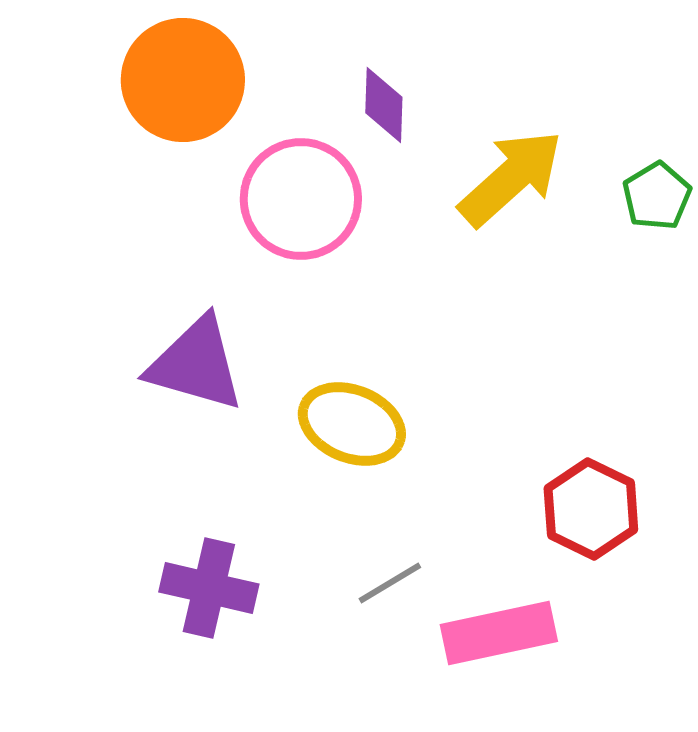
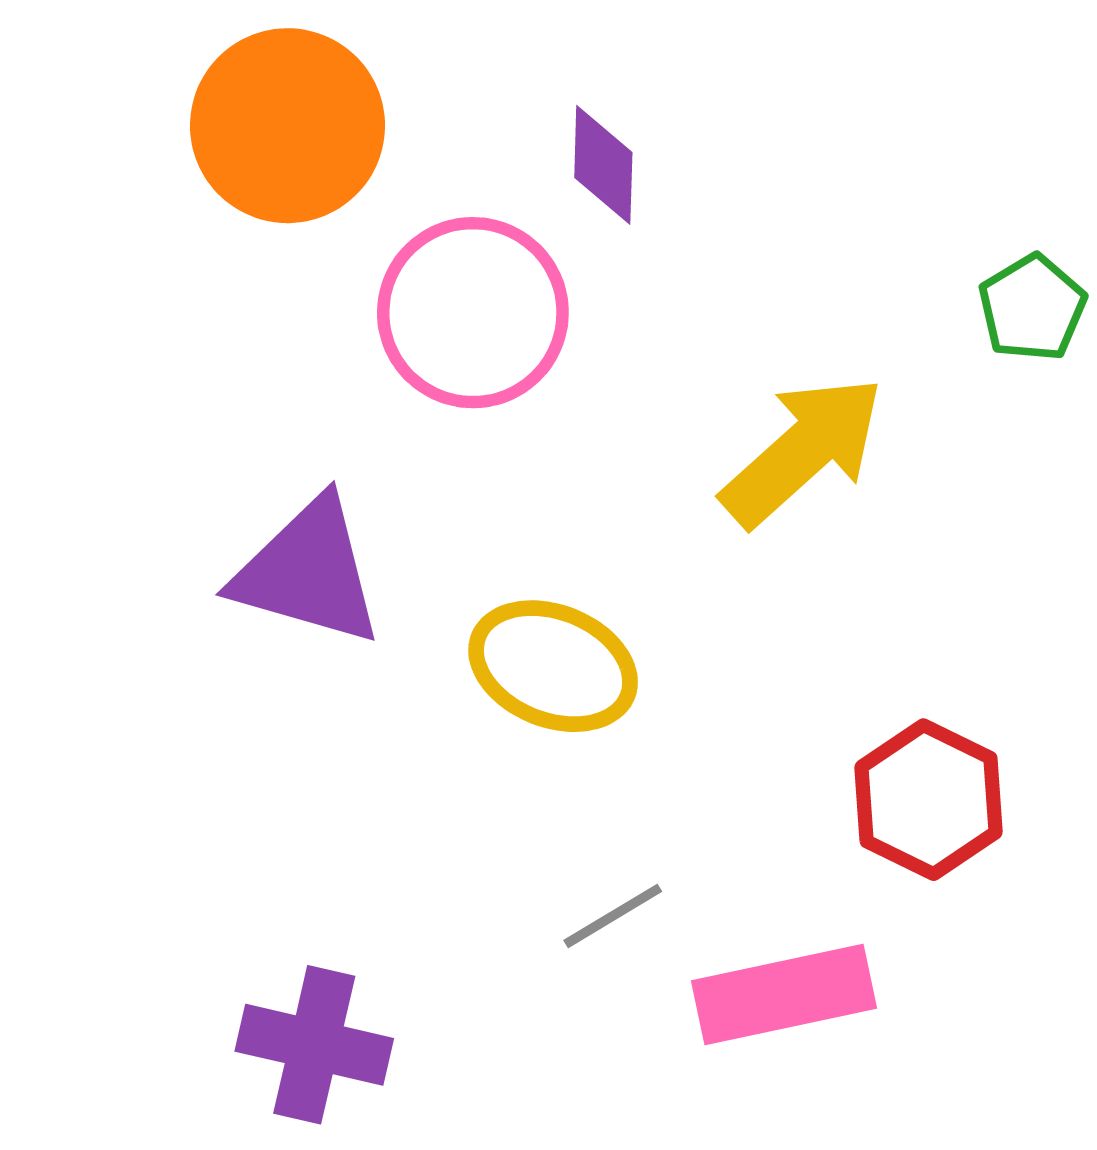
yellow arrow: (511, 178) -> (803, 451), moved
purple cross: (209, 588) -> (314, 1045), moved

